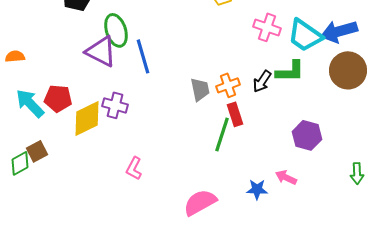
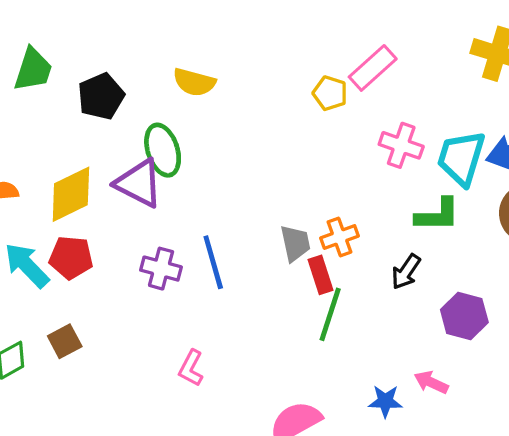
cyan trapezoid: (305, 35) -> (461, 158), turned 72
blue line: (143, 56) -> (213, 262), moved
black arrow: (262, 81) -> (406, 272), moved
red rectangle: (235, 114) -> (321, 275), moved
yellow diamond: (87, 118) -> (71, 194), moved
brown square: (37, 151) -> (65, 341), moved

